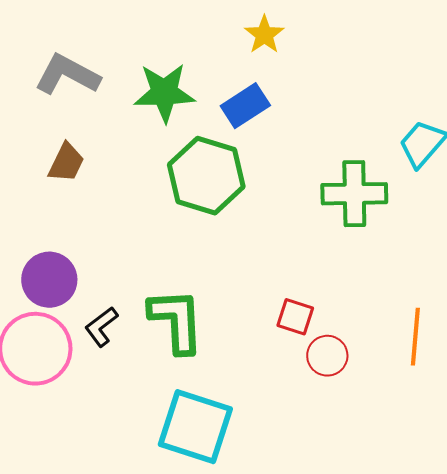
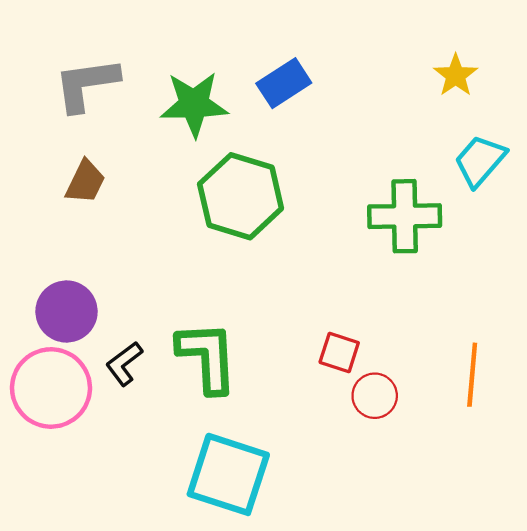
yellow star: (264, 35) -> (456, 75), moved
gray L-shape: (67, 75) -> (86, 84), turned -36
blue rectangle: (245, 106) -> (284, 83), moved

